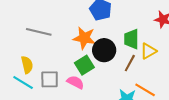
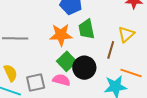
green trapezoid: (131, 39) -> (87, 29), moved
black circle: (104, 50) -> (84, 68), moved

